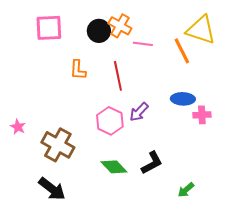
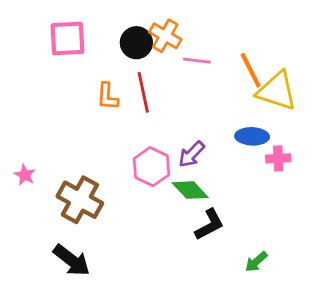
yellow triangle: (201, 30) -> (277, 91), moved
red line: (118, 76) -> (143, 92), moved
green diamond: (114, 167) -> (190, 190), moved

